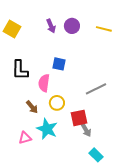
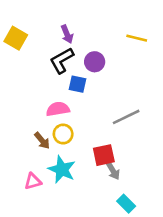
purple circle: (72, 26) -> (95, 62), moved
black L-shape: (20, 70) -> (62, 60), moved, turned 60
pink semicircle: (44, 83) -> (58, 109), turned 72
yellow circle: (57, 103) -> (63, 134), moved

